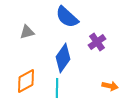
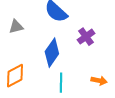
cyan line: (57, 88) -> (61, 83), moved

